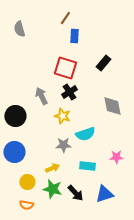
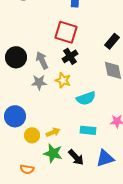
black rectangle: (103, 63) -> (112, 41), moved
black circle: (15, 116) -> (16, 57), moved
gray star: (63, 145) -> (39, 82), moved
yellow circle: (27, 182) -> (32, 135), moved

